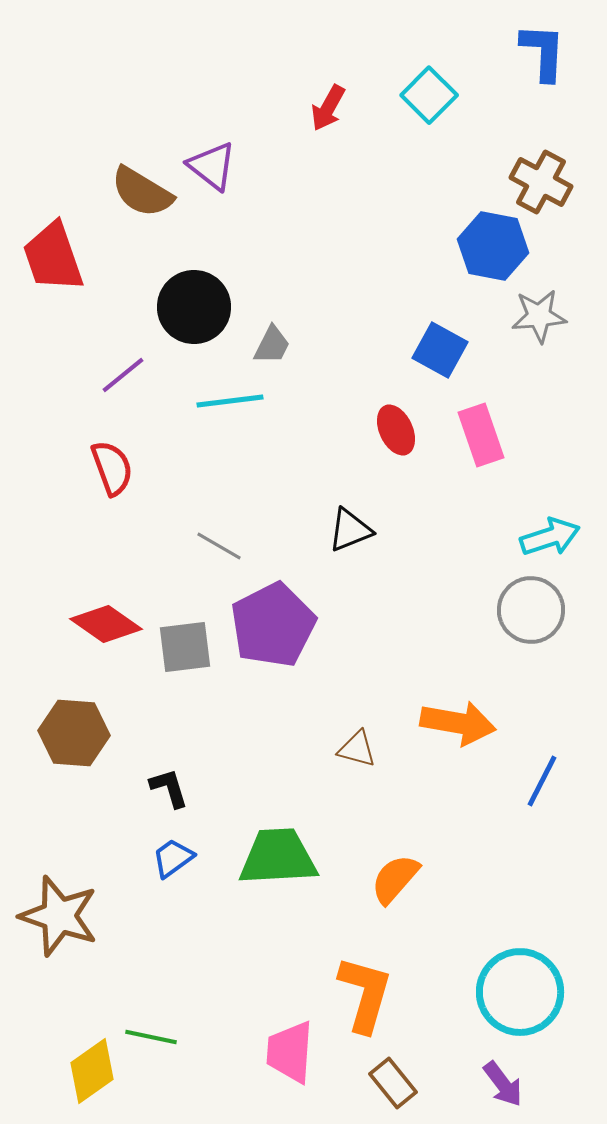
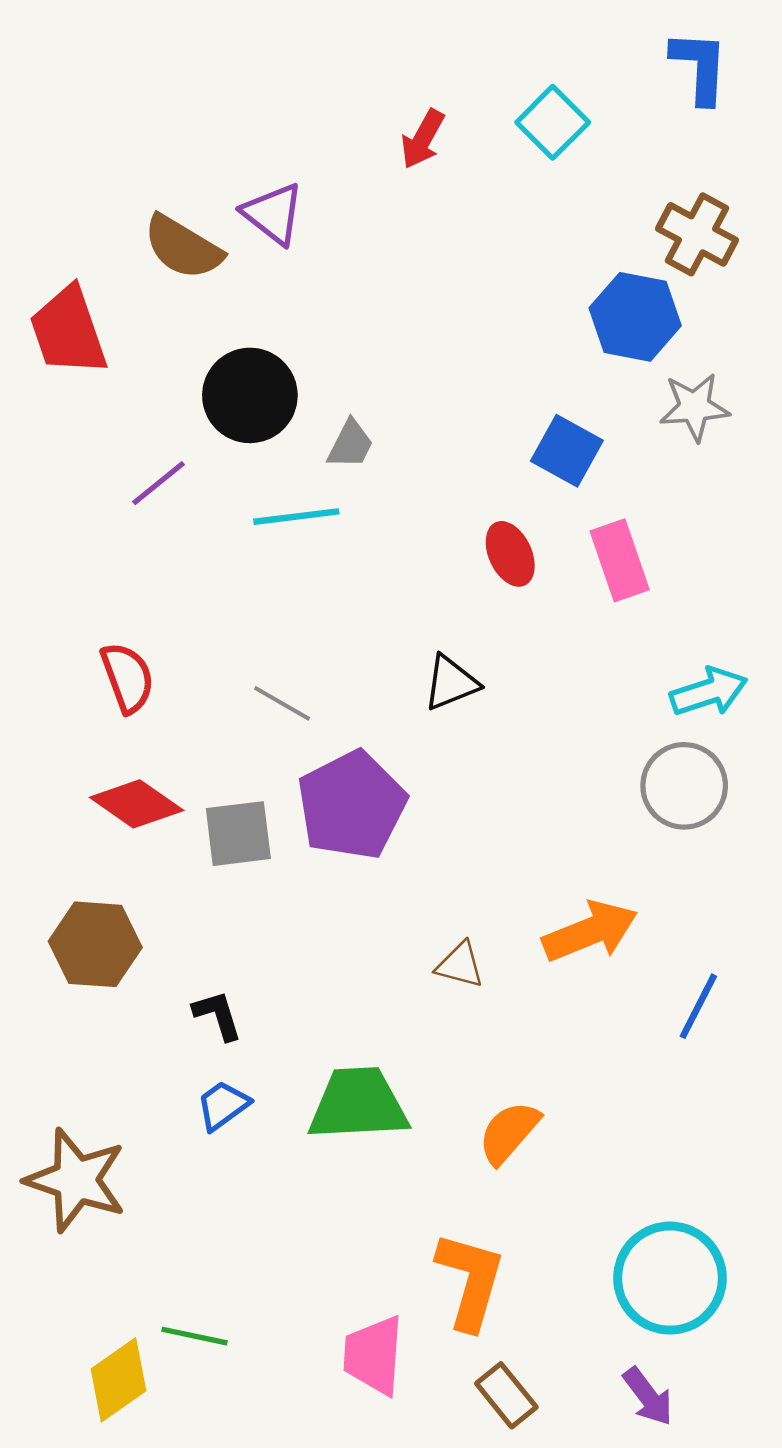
red semicircle: (112, 468) -> (128, 678), moved
orange arrow: (458, 723) -> (590, 931), turned -32

